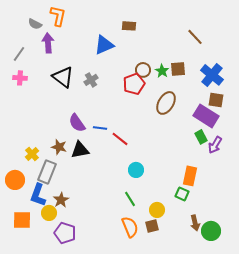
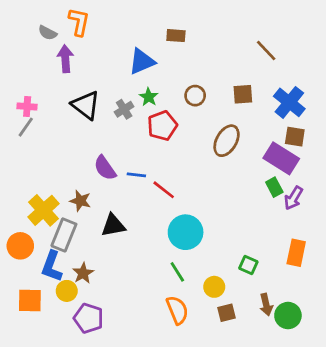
gray line: (19, 54) -> (26, 127), moved
green star: (162, 71) -> (149, 97), moved
red pentagon: (134, 84) -> (162, 126), moved
black triangle: (80, 150) -> (113, 225), moved
yellow cross: (32, 154) -> (43, 210), size x1.6
cyan circle: (136, 170) -> (186, 232), size x1.6
orange rectangle: (190, 176) -> (296, 253), moved
brown square: (152, 226) -> (227, 313), moved

